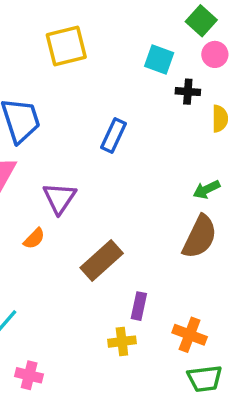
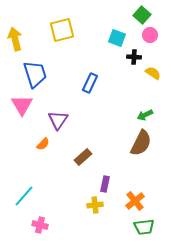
yellow semicircle: (220, 119) -> (153, 73), turned -56
brown rectangle: (102, 260) -> (83, 157), size x0.7
orange cross: (190, 335) -> (135, 201), turned 30

